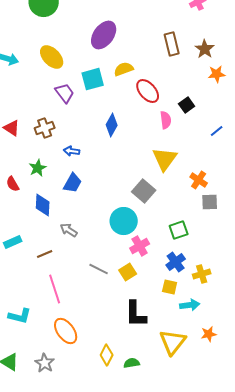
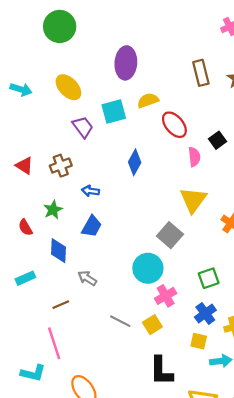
purple ellipse: (104, 35) -> (126, 63), turned -32
cyan rectangle: (13, 242) -> (25, 278), moved
pink line: (55, 289) -> (54, 343), moved

